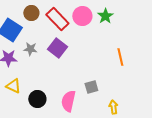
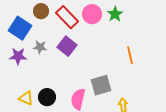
yellow triangle: (13, 86) -> (26, 98), moved
gray square: (91, 87) -> (101, 85), size x1.5

